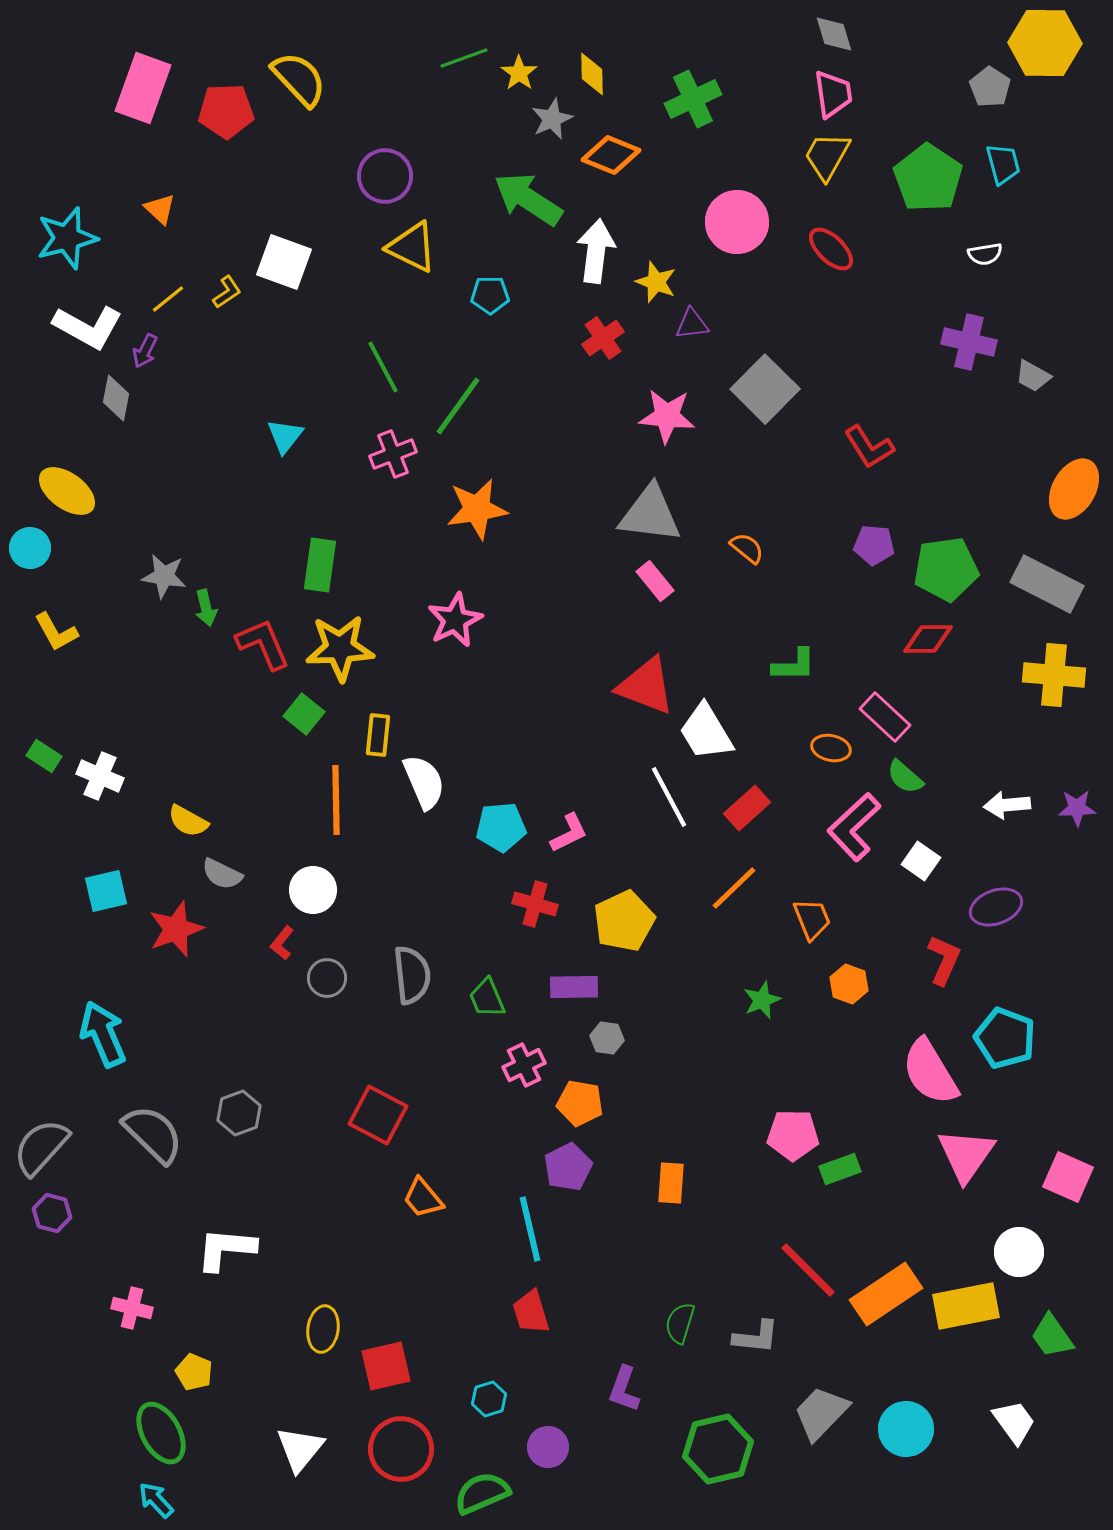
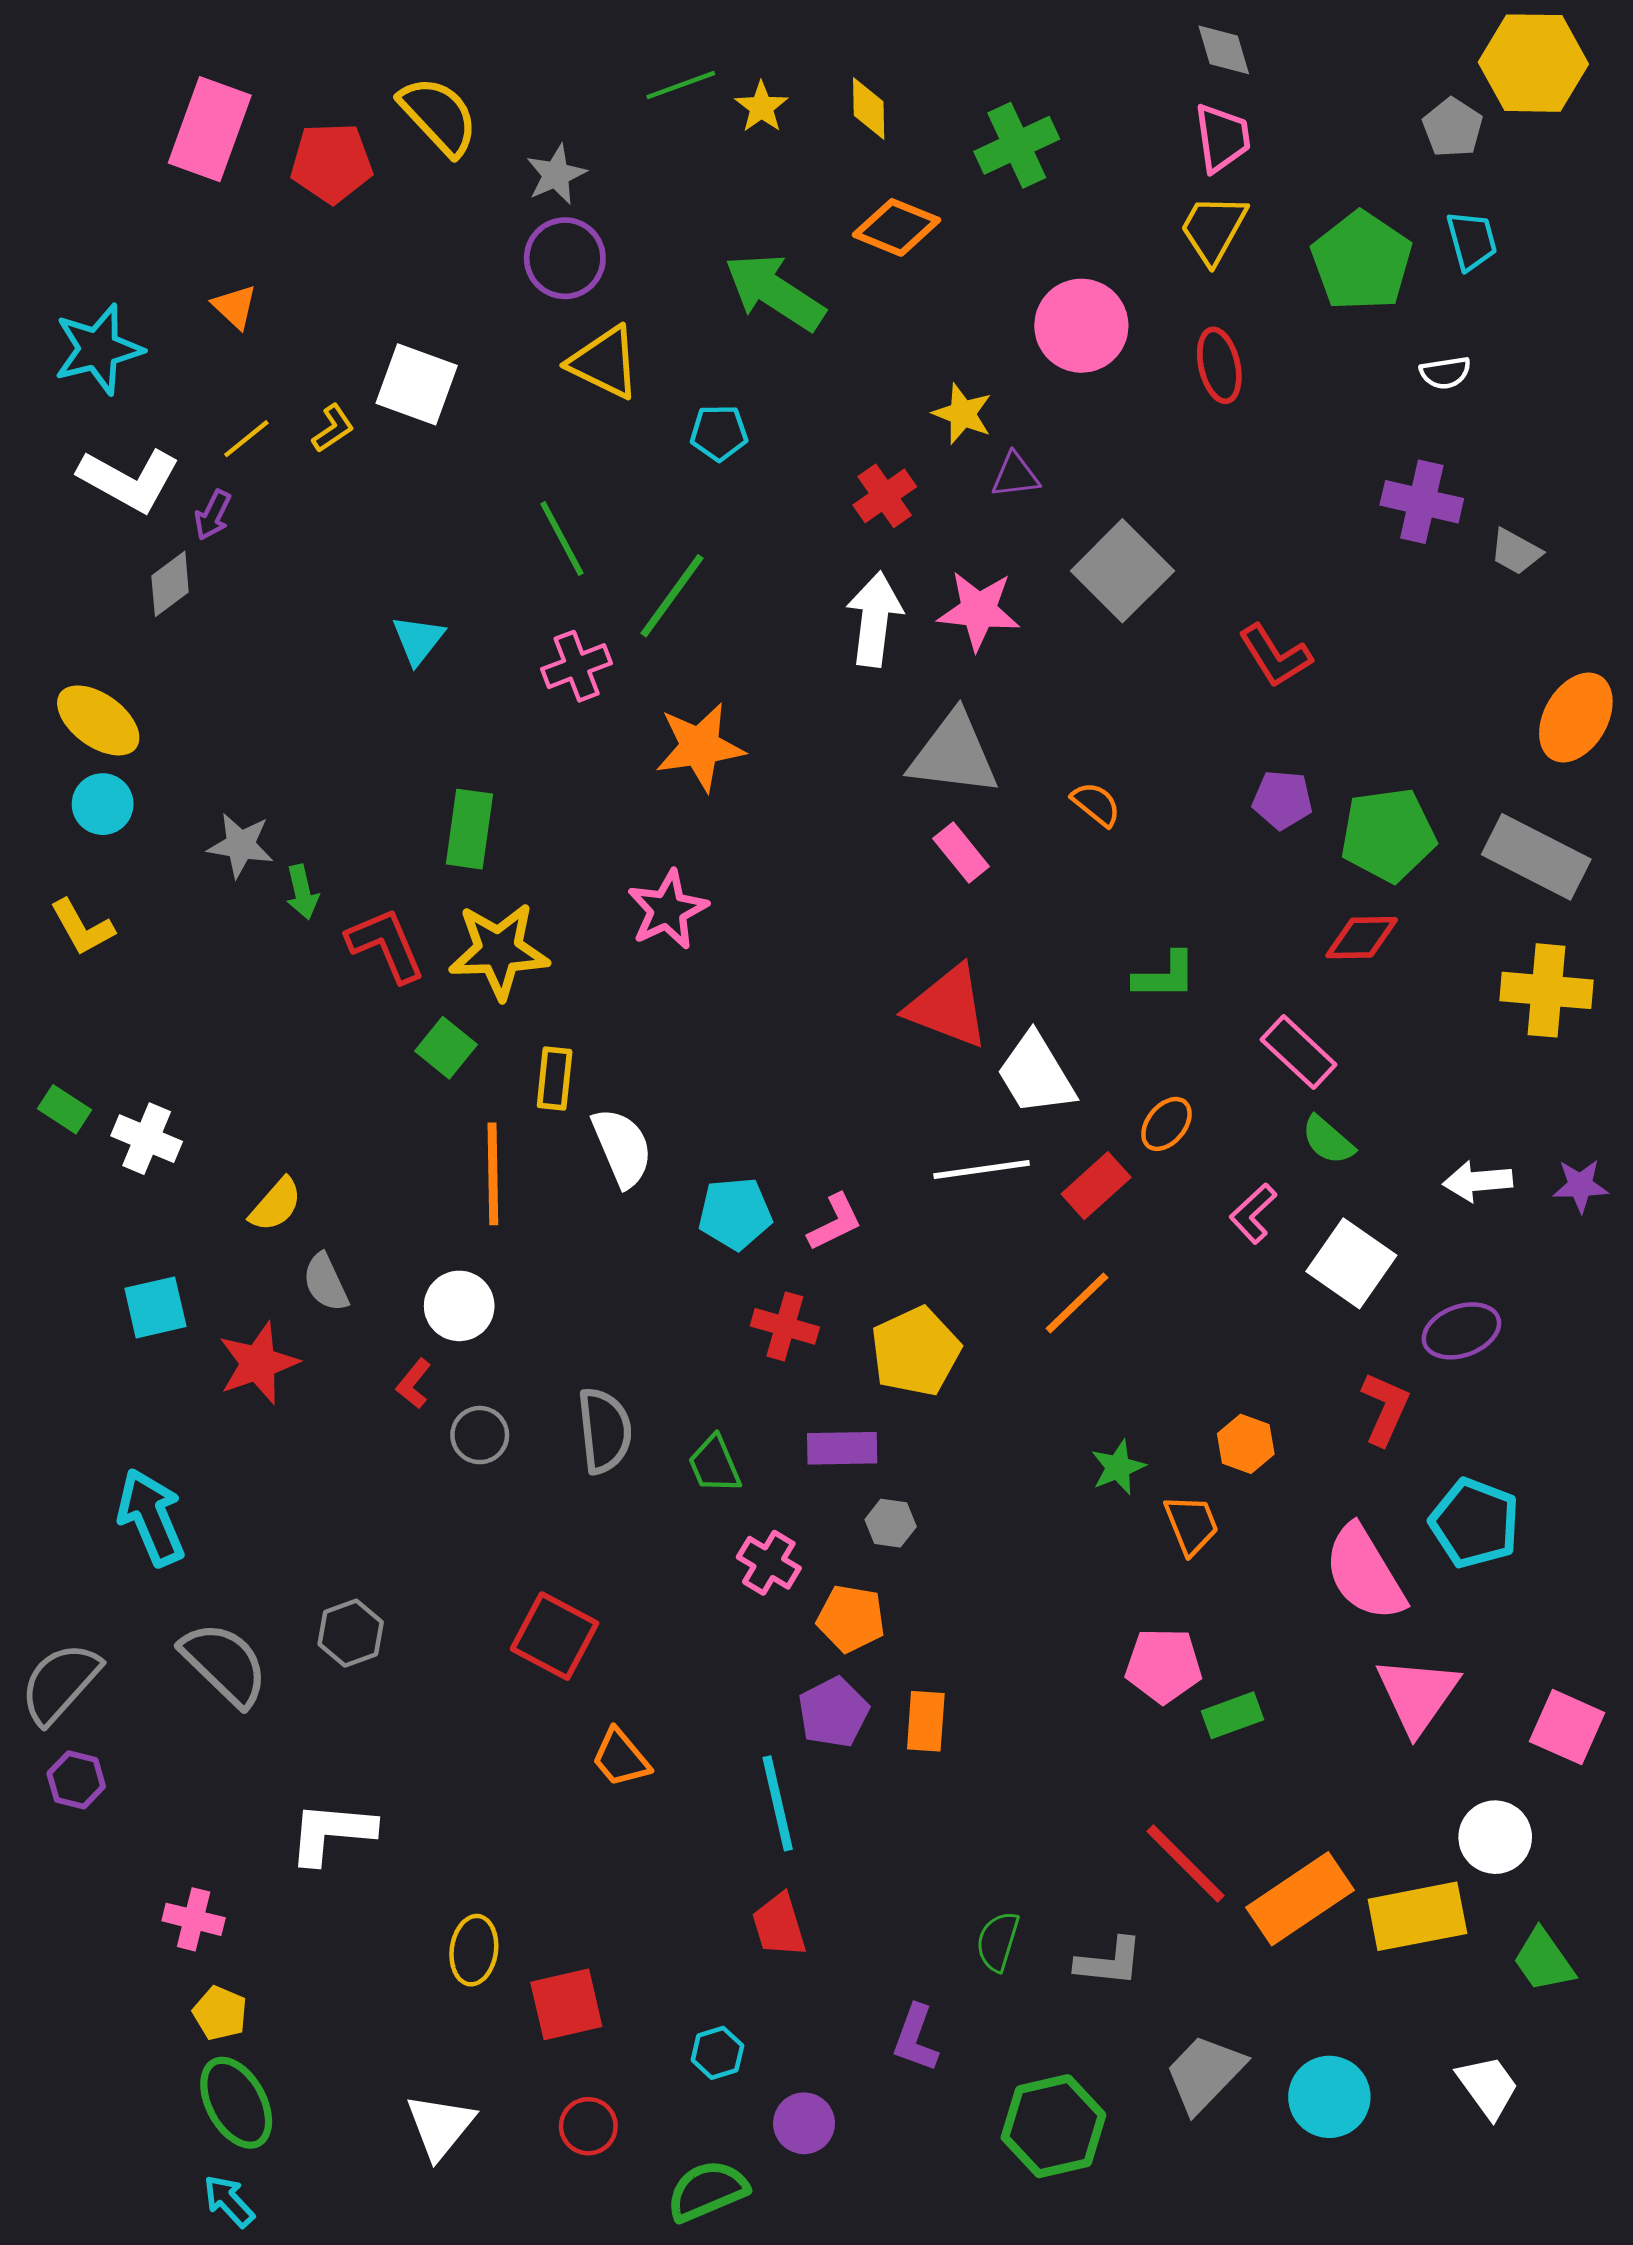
gray star: (552, 119) -> (556, 175), moved
red ellipse: (831, 249) -> (1219, 365), turned 33
white arrow: (596, 251) -> (874, 619), moved
gray diamond: (116, 398) -> (170, 584), turned 42
cyan circle: (30, 548) -> (103, 804), moved
orange ellipse: (831, 748) -> (1166, 1124), moved, turned -63
white line: (669, 797) -> (982, 1169), turned -70
yellow semicircle: (188, 821) -> (276, 1205), turned -78
pink L-shape: (854, 827) -> (1253, 1213), size x0.6
white square: (921, 861) -> (1351, 1263), size x1.5
gray semicircle: (222, 874) -> (326, 1282), turned 39
orange trapezoid: (812, 919) -> (1191, 1525), moved
pink cross: (524, 1065) -> (769, 1563), turned -33
orange rectangle: (671, 1183) -> (926, 1721), moved
yellow pentagon: (194, 1372) -> (220, 2013), moved
red circle: (401, 1449) -> (588, 2126), size x0.6

